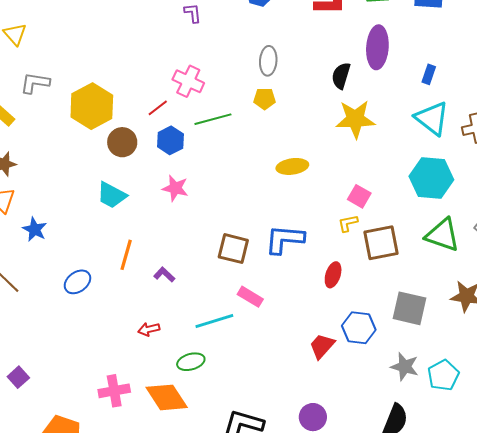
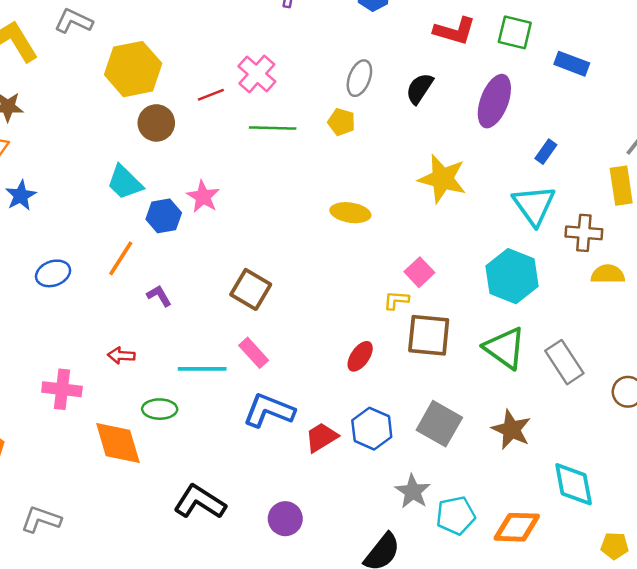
black semicircle: (341, 76) -> (420, 88), moved
blue hexagon: (170, 140) -> (164, 216), moved
blue L-shape: (285, 239) -> (269, 410), moved
pink cross: (114, 391) -> (62, 389), moved

